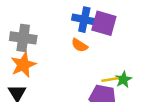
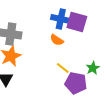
yellow line: (110, 79) -> (63, 68), moved, turned 48

